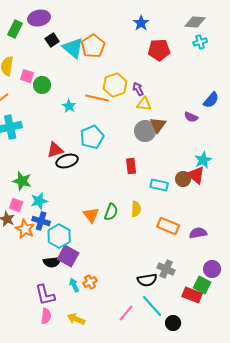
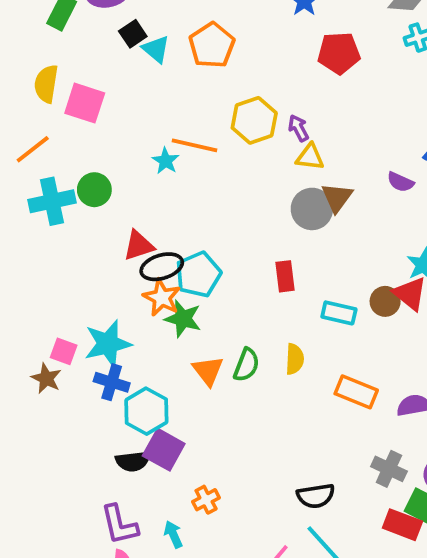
cyan triangle: (73, 48) -> (156, 49), moved, size x0.7
pink square: (27, 76) -> (85, 103), size x1.5
green circle: (42, 85) -> (94, 190), moved
orange line: (97, 98) -> (194, 145), moved
cyan pentagon: (92, 137) -> (198, 274), moved
green star: (22, 181) -> (183, 319), moved
cyan star: (39, 201) -> (108, 344), size x1.4
orange star: (25, 229) -> (162, 298), moved
gray cross: (166, 269) -> (389, 469), moved
cyan arrow: (74, 285) -> (173, 534), moved

